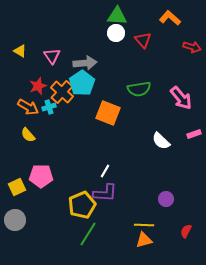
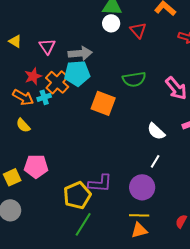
cyan pentagon: (82, 83) -> (77, 73), turned 30
white line: (105, 171) -> (155, 161), moved
purple circle: (166, 199) -> (142, 187), moved, size x1.6

